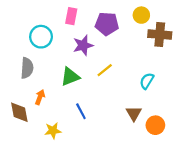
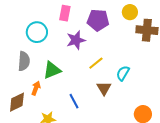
green triangle: (70, 77) -> (52, 70), moved
cyan semicircle: (147, 81) -> (123, 73), moved
brown diamond: (19, 112) -> (17, 102), turned 75
brown triangle: (134, 113) -> (104, 88), moved

